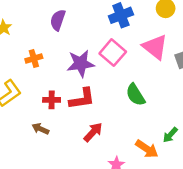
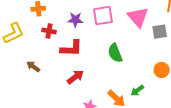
pink square: (113, 53) -> (103, 16), turned 30
purple star: (81, 64) -> (75, 20), size x0.7
red cross: (52, 100) -> (49, 31), moved

